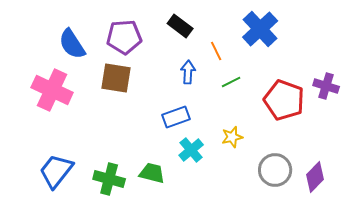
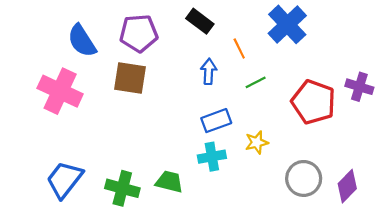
blue rectangle: (176, 117) -> (216, 121), moved
cyan cross: (191, 150) -> (212, 157), turned 30

